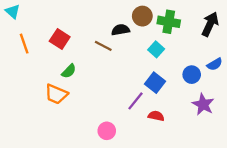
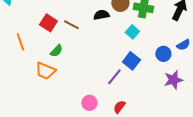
orange line: (24, 44) -> (20, 42), moved
brown line: (103, 46) -> (71, 25), moved
purple star: (203, 104) -> (173, 80), turned 30
red semicircle: (156, 116) -> (119, 107), moved, turned -64

